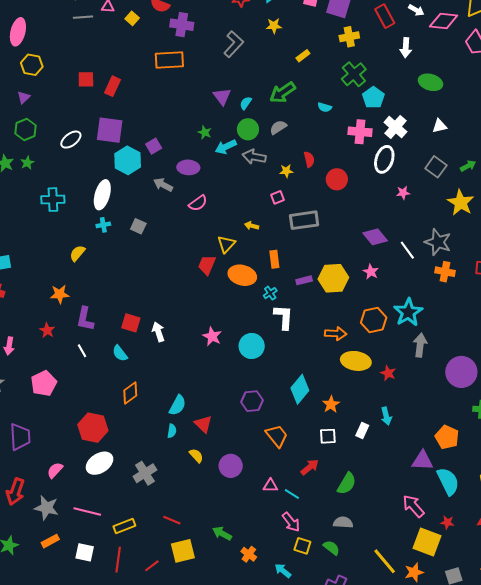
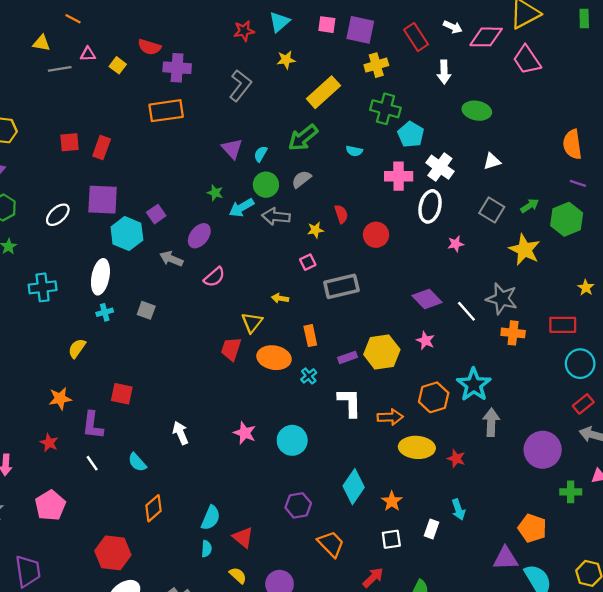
yellow rectangle: (303, 56) -> (323, 92), size x2.0
green cross: (354, 74) -> (385, 109), turned -30
purple ellipse: (188, 167) -> (199, 236), turned -50
white L-shape: (284, 317) -> (350, 402), moved
red square: (131, 323) -> (122, 394), moved

